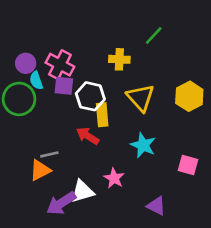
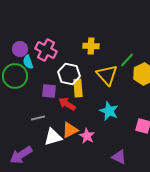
green line: (154, 36) -> (127, 60), moved
purple square: (64, 86) -> (49, 91), moved
orange triangle: (40, 170) -> (70, 130), moved
white triangle: (82, 191) -> (53, 137), moved
purple arrow: (61, 203) -> (21, 155), moved

